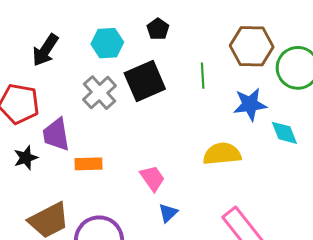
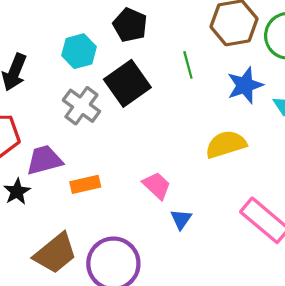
black pentagon: (158, 29) -> (130, 25), size x1.4
purple trapezoid: (56, 135) -> (44, 160), turned 96

